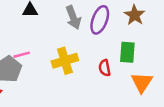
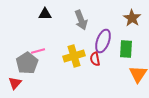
purple ellipse: (100, 20) -> (103, 41), moved
red semicircle: (105, 68) -> (95, 59), moved

